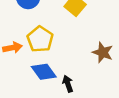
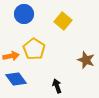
blue diamond: (44, 72) -> (16, 79), moved

